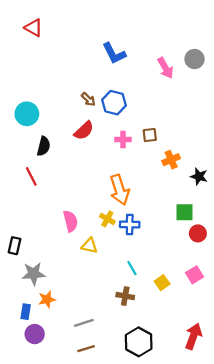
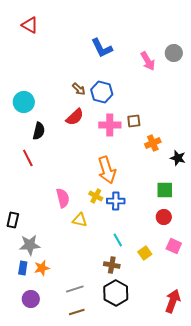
pink cross: (123, 140) -> (110, 125), size x1.5
red circle: (198, 233) -> (164, 217), moved
pink square: (195, 275) -> (174, 246), turned -35
blue rectangle: (26, 312) -> (23, 268), moved
black hexagon: (139, 342) -> (116, 293), moved

